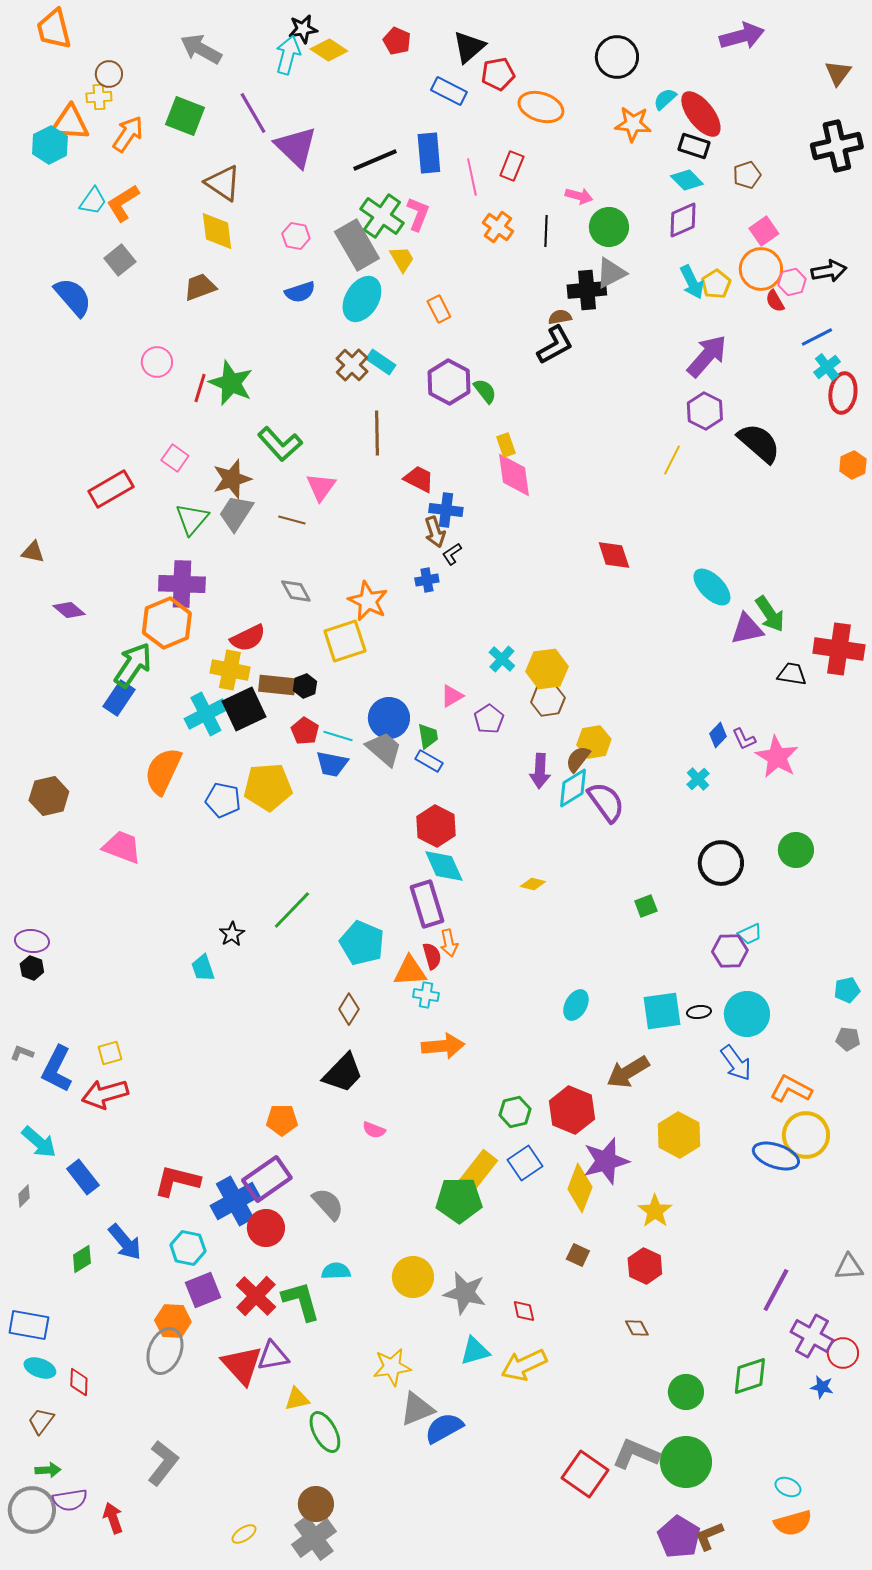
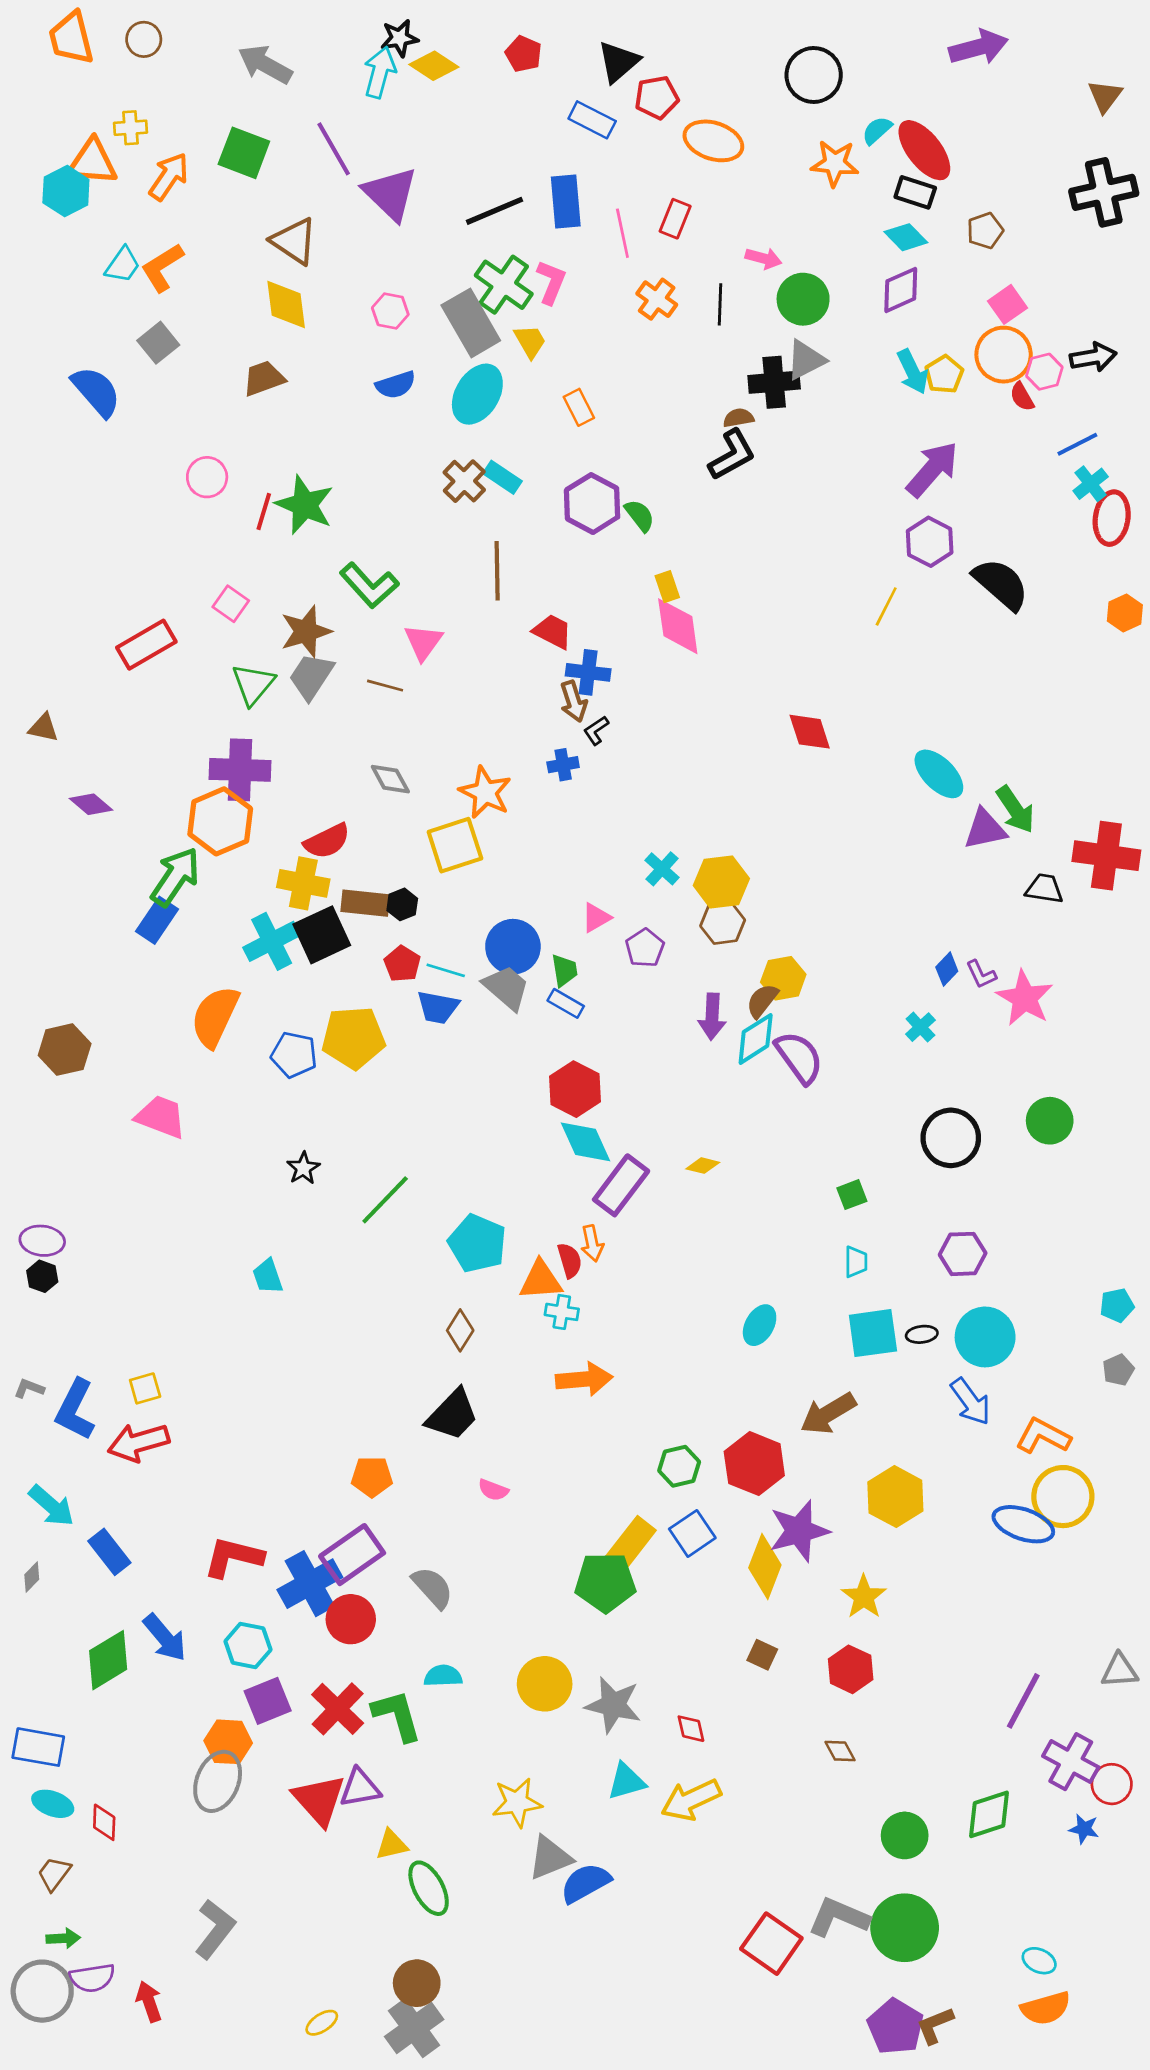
brown circle: (109, 74) -> (144, 39), moved
purple rectangle: (427, 904) -> (621, 1185), moved, turned 54
black star: (232, 934) -> (303, 1168), moved
cyan trapezoid: (750, 934) -> (856, 1262), moved, turned -65
gray pentagon: (848, 1039) -> (1118, 1370), turned -30
green diamond: (82, 1259) -> (108, 1660), size x1.6

